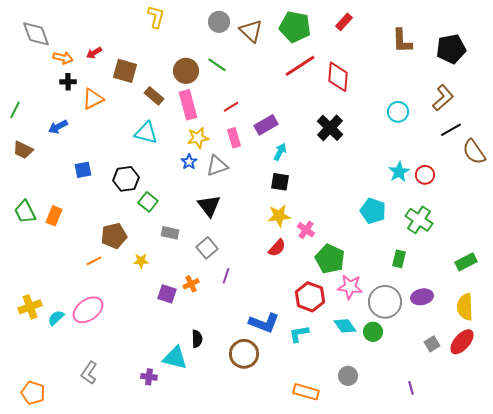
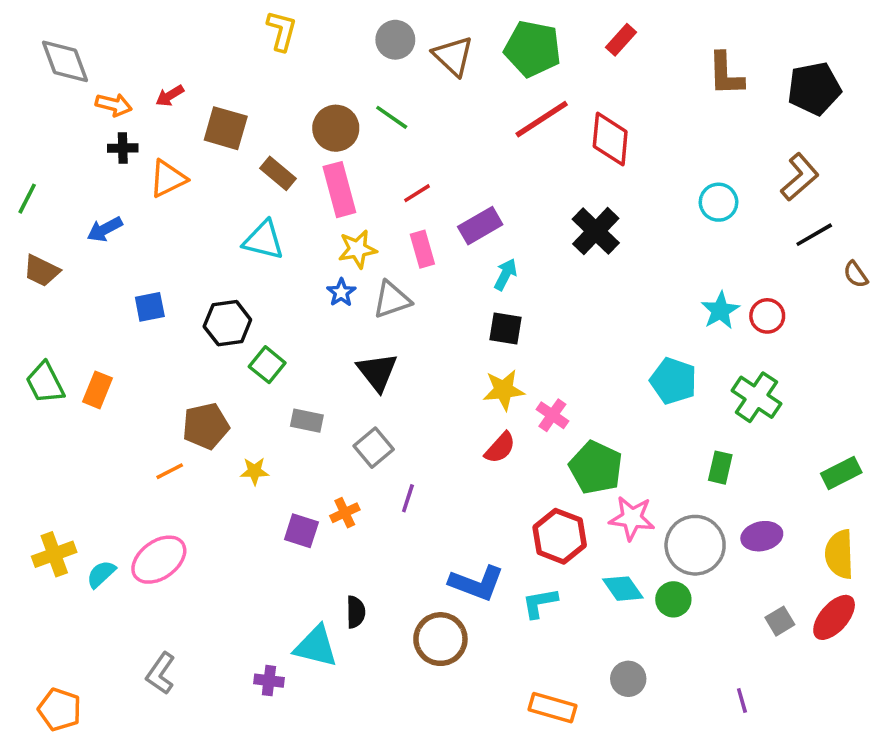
brown semicircle: (474, 152) -> (856, 274), size x0.6

